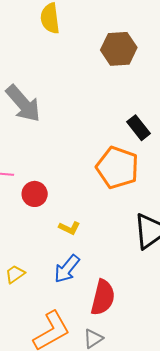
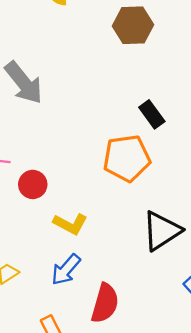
orange pentagon: (117, 168) -> (127, 158), turned -30
yellow L-shape: (69, 228) -> (70, 224), size x1.4

